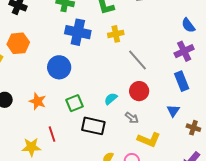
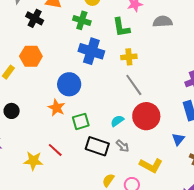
gray line: (138, 60) -> (134, 85), moved
red circle: (139, 91) -> (146, 116), size x1.4
orange star: (38, 101) -> (57, 108), moved
gray arrow: (132, 118) -> (123, 146), moved
red line: (52, 134) -> (55, 150), turned -35

